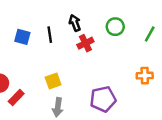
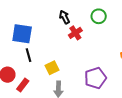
black line: (50, 35) -> (28, 55), moved
blue square: (22, 37) -> (22, 34), size x1.5

